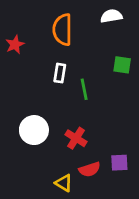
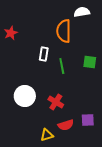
orange semicircle: (62, 30) -> (64, 31), moved
green square: (122, 65) -> (90, 62), moved
yellow triangle: (64, 183) -> (47, 135), turned -48

